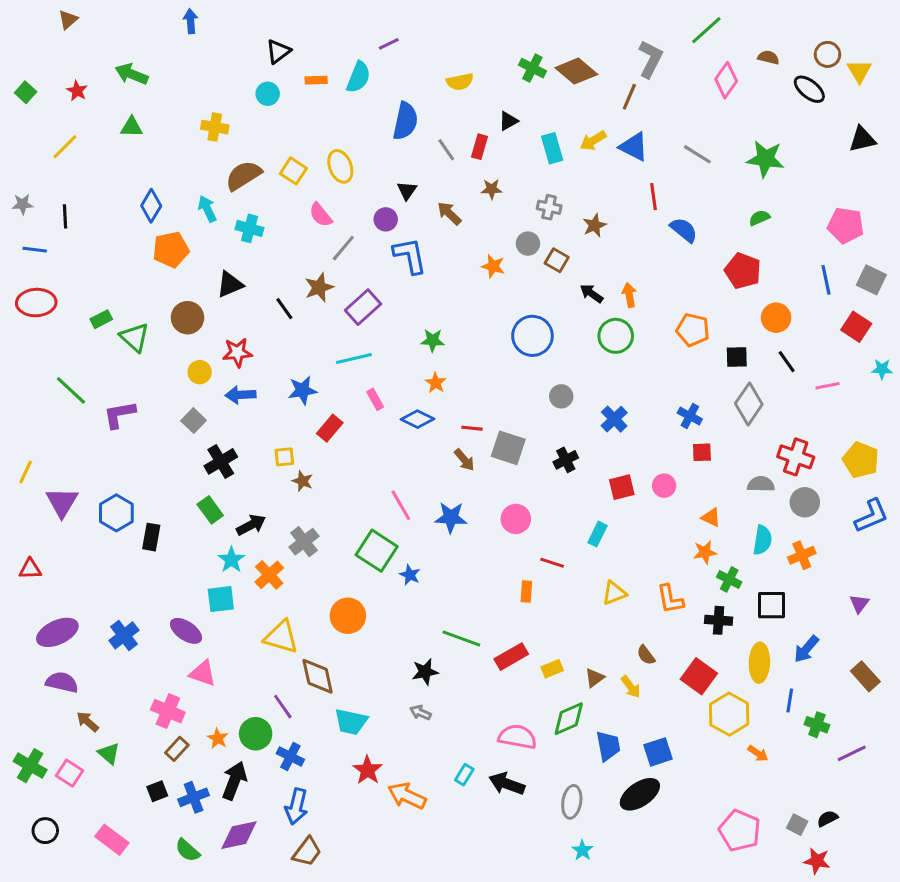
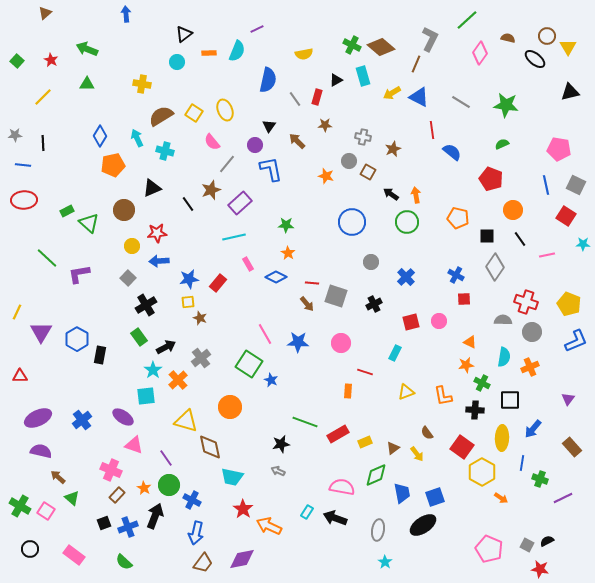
cyan rectangle: (552, 148) -> (363, 76), moved
blue star: (302, 390) -> (189, 279), moved
purple line: (283, 707) -> (166, 458), moved
purple diamond: (239, 835) -> (242, 559), moved

